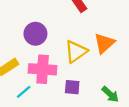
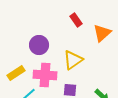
orange triangle: (104, 43) -> (102, 33), moved

